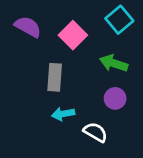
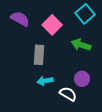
purple circle: (115, 98) -> (82, 79), moved

